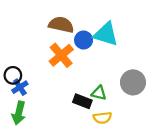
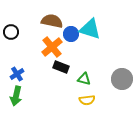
black circle: (13, 75) -> (11, 32), moved
gray circle: (133, 82) -> (122, 79), moved
black rectangle: (82, 101) -> (61, 67), moved

